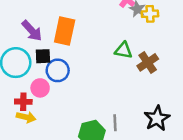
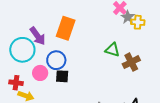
purple arrow: (32, 31) -> (38, 36), moved
black square: (43, 56) -> (62, 76), moved
red cross: (23, 102) -> (16, 83), moved

